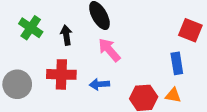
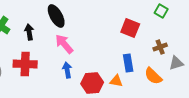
blue rectangle: (177, 63) -> (128, 63), moved
blue arrow: (99, 84) -> (67, 70), moved, turned 84

